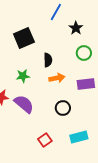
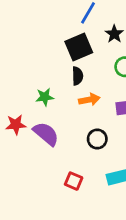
black square: (24, 38) -> (79, 47), moved
red square: (45, 140) -> (74, 181), turned -32

